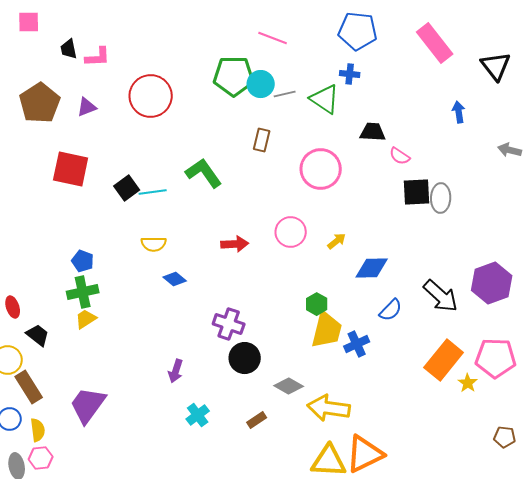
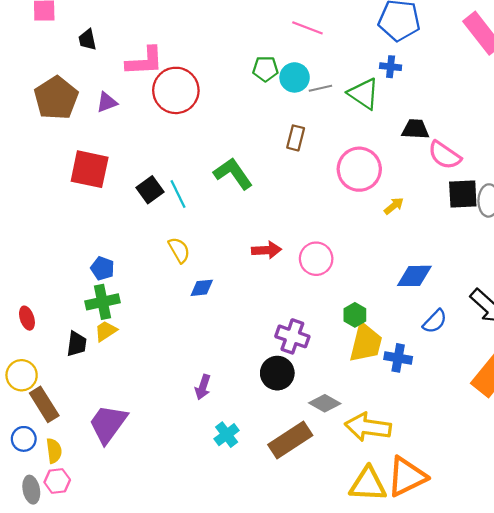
pink L-shape: (98, 57) -> (145, 61), moved, size x1.4
green pentagon: (234, 76) -> (265, 69), size x0.6
pink semicircle: (400, 156) -> (445, 155), size x1.5
cyan line: (153, 192) -> (178, 194), turned 72
pink circle: (291, 232) -> (316, 259), moved
yellow arrow: (337, 241) -> (394, 206), moved
yellow semicircle: (154, 244) -> (179, 250), turned -120
blue diamond: (175, 279) -> (202, 288), turned -45
purple cross: (229, 324) -> (292, 336), moved
black trapezoid: (38, 335) -> (77, 344), moved, turned 60
blue cross: (357, 344) -> (398, 358), turned 35
brown rectangle: (257, 420) -> (290, 440), size x2.0

